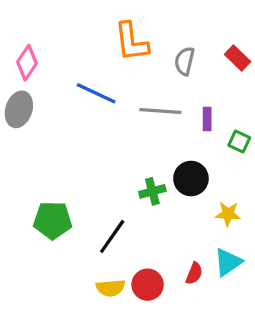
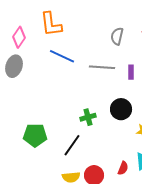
orange L-shape: (131, 42) -> (51, 24), moved
green cross: (152, 191) -> (88, 117), moved

